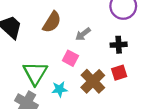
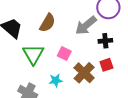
gray arrow: (83, 34) -> (86, 25), moved, size x1.6
green triangle: (35, 73) -> (33, 54), moved

